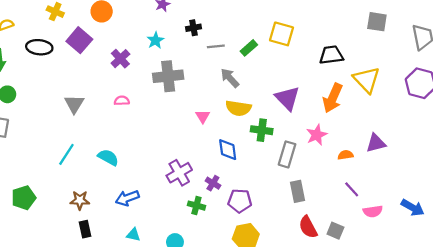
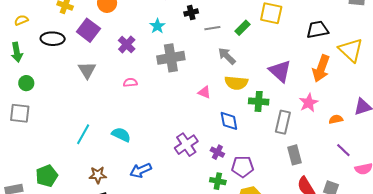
gray triangle: (74, 104) -> (87, 70), moved
pink triangle: (203, 116) -> (204, 92), turned -32
green cross: (196, 206) -> (218, 181), moved

